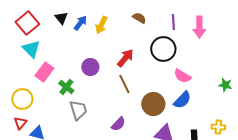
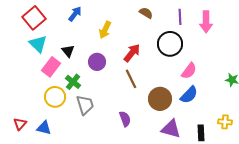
black triangle: (61, 18) -> (68, 51), moved
blue arrow: (80, 23) -> (75, 14), moved
yellow arrow: (101, 25) -> (105, 30), moved
pink semicircle: (182, 76) -> (189, 71), turned -84
yellow circle: (22, 99) -> (55, 97), moved
red triangle: (20, 123) -> (20, 124), moved
purple semicircle: (118, 124) -> (125, 119), turned -63

